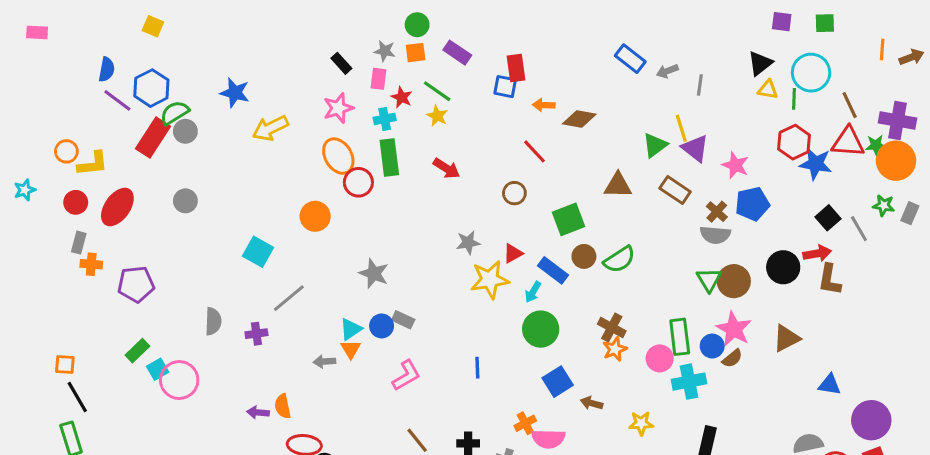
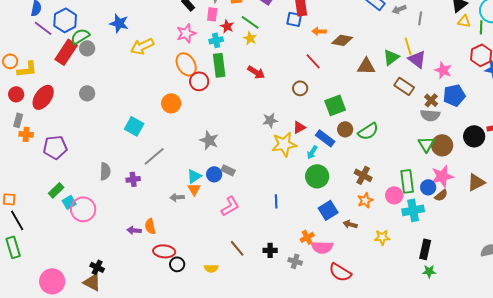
brown triangle: (618, 185) -> (366, 66), moved
pink star: (734, 329) -> (442, 176), turned 30
orange star: (615, 349) -> (365, 200), moved

